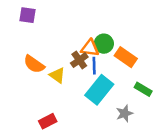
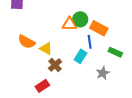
brown cross: (79, 60) -> (55, 65), moved
blue line: (94, 66) -> (90, 42), moved
cyan rectangle: (99, 90) -> (81, 56), size x0.6

